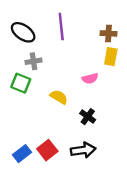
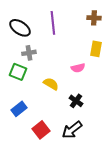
brown cross: (109, 33) -> (94, 18), moved
black arrow: (83, 150) -> (72, 130), turned 150
blue rectangle: (22, 154) -> (19, 109), moved

